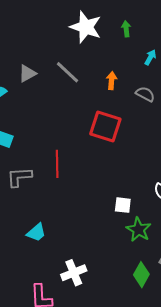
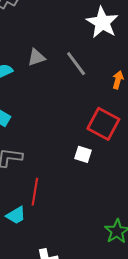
red line: (57, 164) -> (35, 192), moved
white square: (123, 205) -> (83, 154), moved

